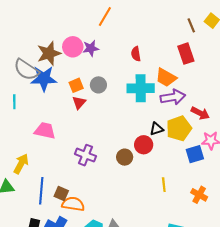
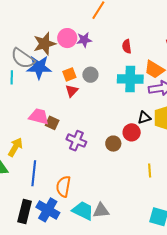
cyan line: (14, 102) -> (12, 77), moved
brown square: (61, 193) -> (52, 123), moved
orange semicircle: (73, 204) -> (63, 186), turned -90

